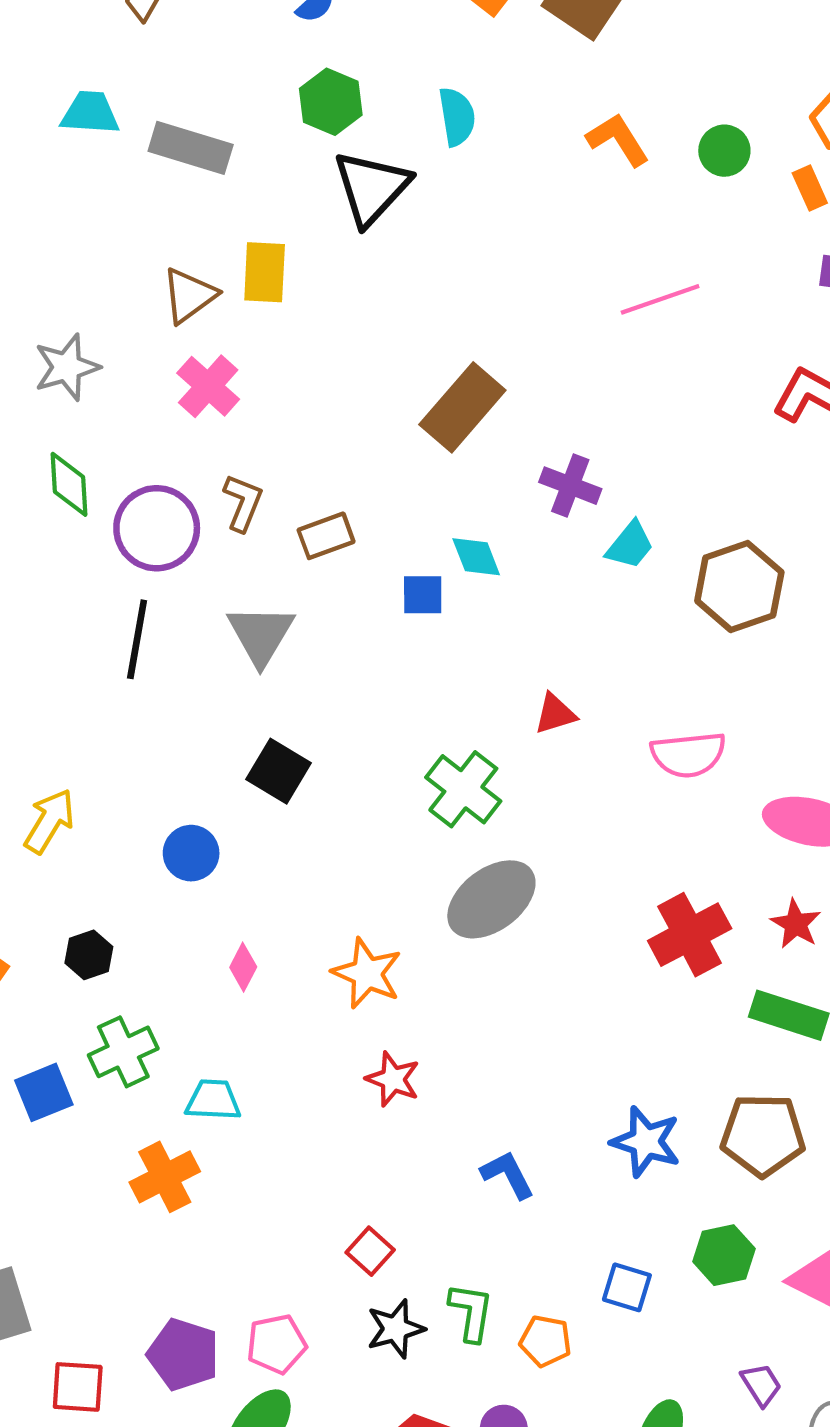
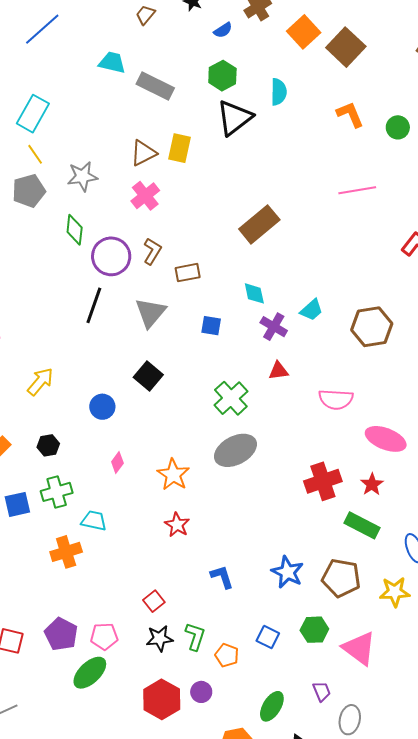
purple cross: (570, 486) -> (274, 327), moved
cyan trapezoid: (630, 545) -> (312, 310), moved
blue square: (423, 595) -> (211, 326), moved

